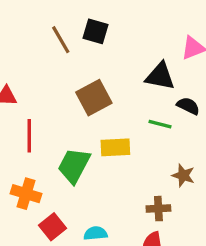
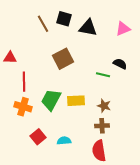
black triangle: (160, 76) -> (88, 28), moved
yellow rectangle: (115, 147) -> (76, 101), moved
brown star: (183, 175) -> (104, 106), moved
orange cross: (26, 194) -> (23, 107), moved

